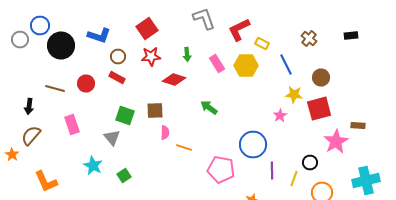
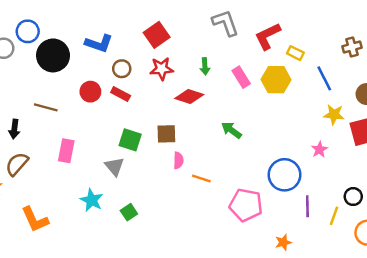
brown cross: (309, 38) -> (352, 47), turned 35
red circle: (86, 84) -> (90, 92), moved
pink star: (280, 116) -> (319, 150), moved
pink rectangle: (72, 124) -> (66, 151), turned 30

